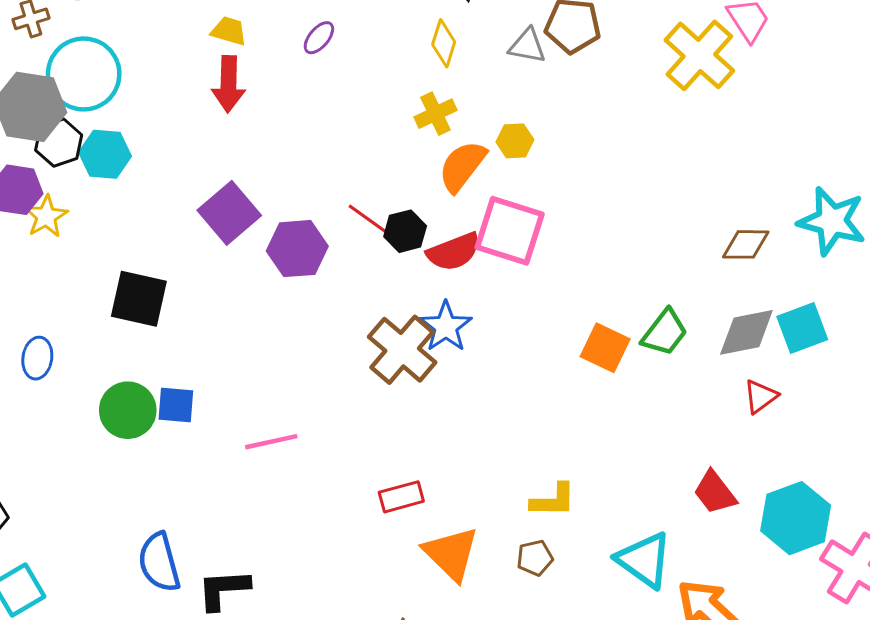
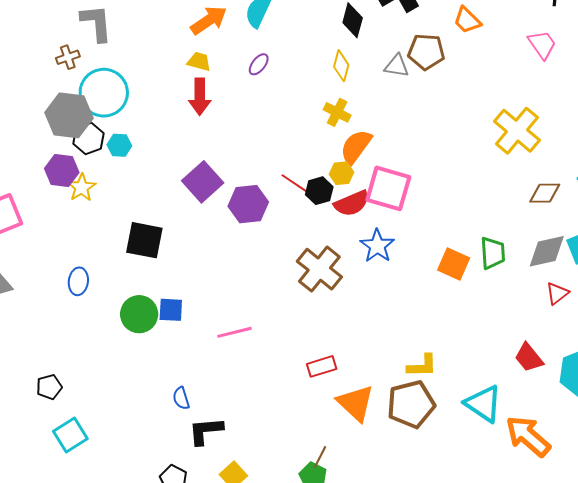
yellow cross: (699, 55) -> (517, 131), moved
yellow cross: (435, 114) -> (337, 112), turned -36
yellow hexagon: (515, 141) -> (341, 173), moved
cyan hexagon: (105, 154) -> (119, 145), size x0.7
blue star: (446, 327) -> (377, 246), moved
green trapezoid: (665, 333) -> (493, 253), turned -40
brown pentagon: (535, 558) -> (411, 404), size x2.0
blue semicircle: (159, 562) -> (181, 398), moved, size x0.6

